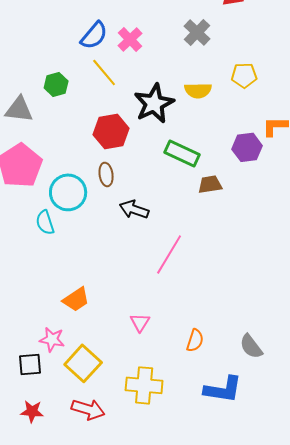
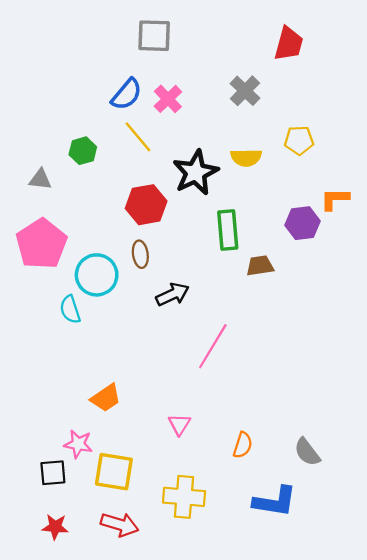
gray triangle: (19, 109) -> (40, 179), size x0.7
green rectangle: (182, 153) -> (228, 230), turned 60
black arrow: (134, 209) -> (173, 294), turned 136
yellow square: (83, 363) -> (114, 472), turned -33

